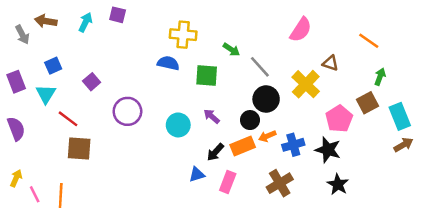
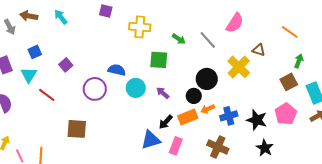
purple square: (118, 15) -> (106, 11), moved
cyan arrow: (85, 22) -> (61, 17), turned -63
blue semicircle: (168, 63) -> (117, 70), moved
gray line: (260, 67) -> (208, 40), moved
pink pentagon: (339, 119) -> (286, 114), moved
cyan circle: (178, 125) -> (136, 88), moved
brown square: (79, 148) -> (77, 129), moved
blue triangle: (197, 174) -> (151, 140), size x1.5
brown cross: (280, 183) -> (218, 147), turned -35

